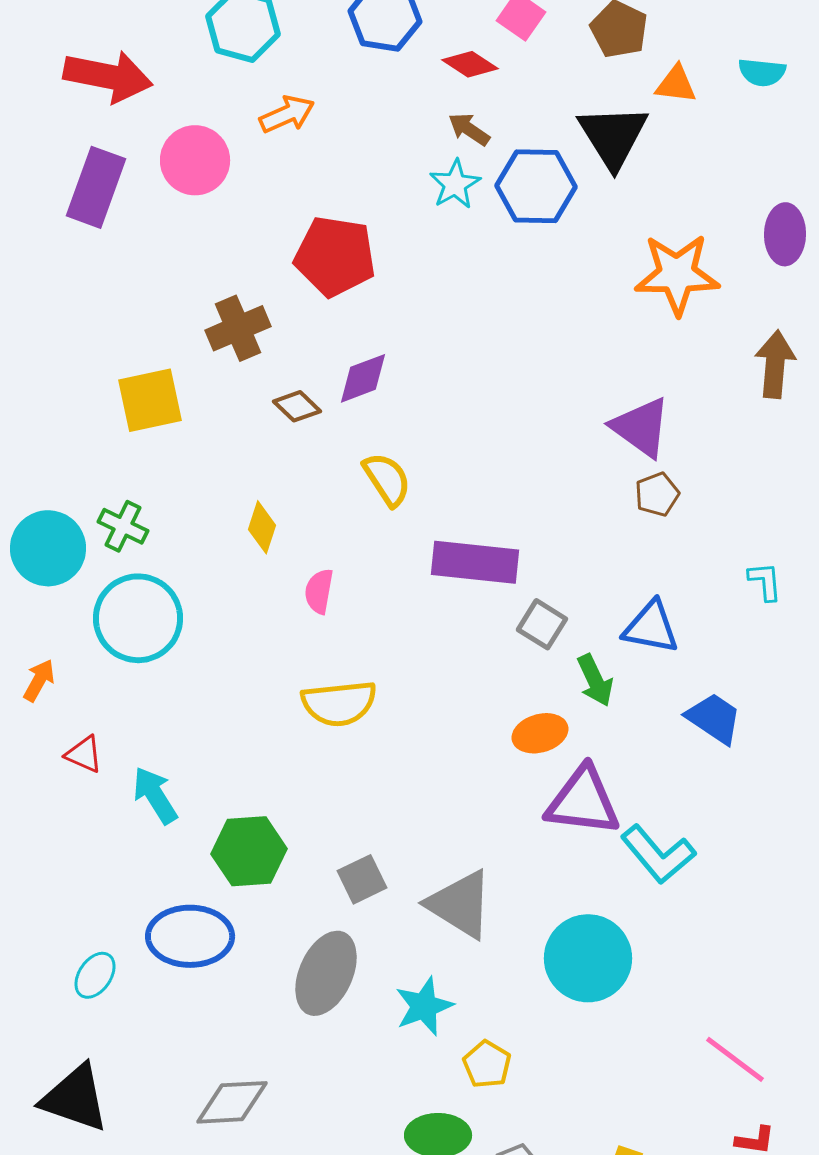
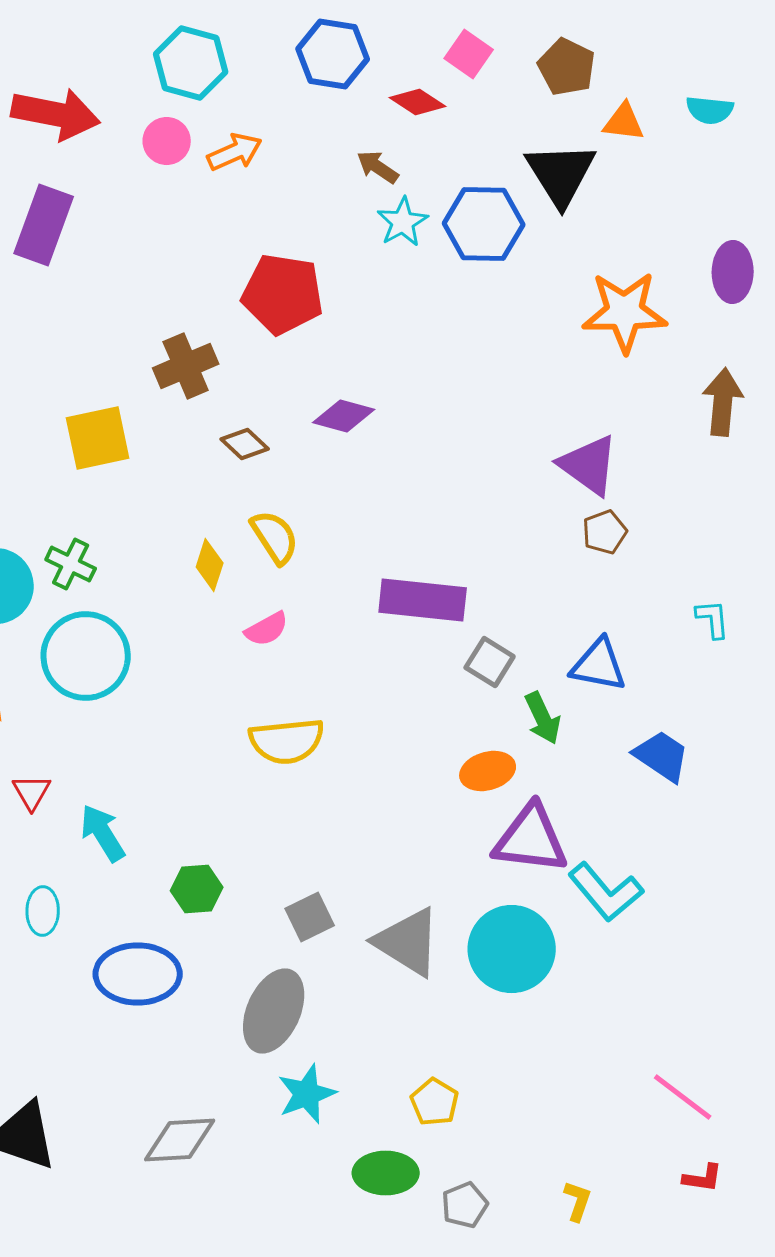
brown arrow: (469, 129) -> (378, 167), moved
pink circle: (195, 160) -> (167, 141), moved, size x0.7
purple diamond: (363, 378) -> (344, 416), moved, turned 36
yellow semicircle: (387, 479) -> (275, 537), moved
pink semicircle: (319, 591) -> (267, 629), turned -129
red triangle: (84, 754) -> (32, 792), turned 36
green hexagon: (249, 851) -> (197, 889), size x0.7
cyan circle: (588, 958) -> (512, 949), moved
cyan ellipse: (95, 975) -> (43, 911), moved, turned -33
cyan star: (424, 1006) -> (307, 1094), moved

